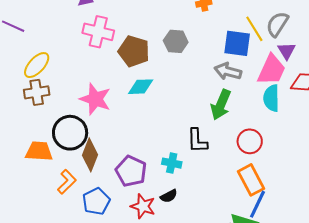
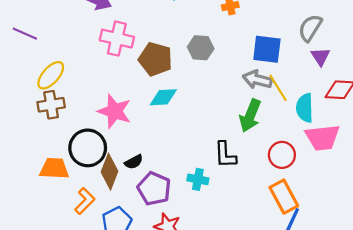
yellow line: (254, 29) -> (278, 88), moved
pink trapezoid: (272, 70) -> (322, 138), moved, turned 60
black semicircle: (169, 196) -> (134, 162), moved

